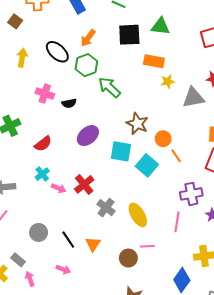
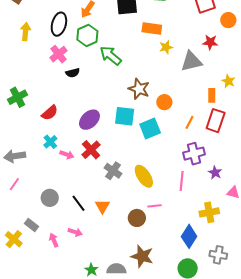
black ellipse: (57, 52) -> (59, 24), turned 65
pink cross: (45, 94) -> (59, 54), moved, turned 36
purple ellipse: (88, 136) -> (89, 120), moved
orange line: (176, 156) -> (189, 122), moved, turned 64
cyan square: (147, 165) -> (150, 129), turned 30
pink arrow: (30, 279) -> (54, 240), moved

